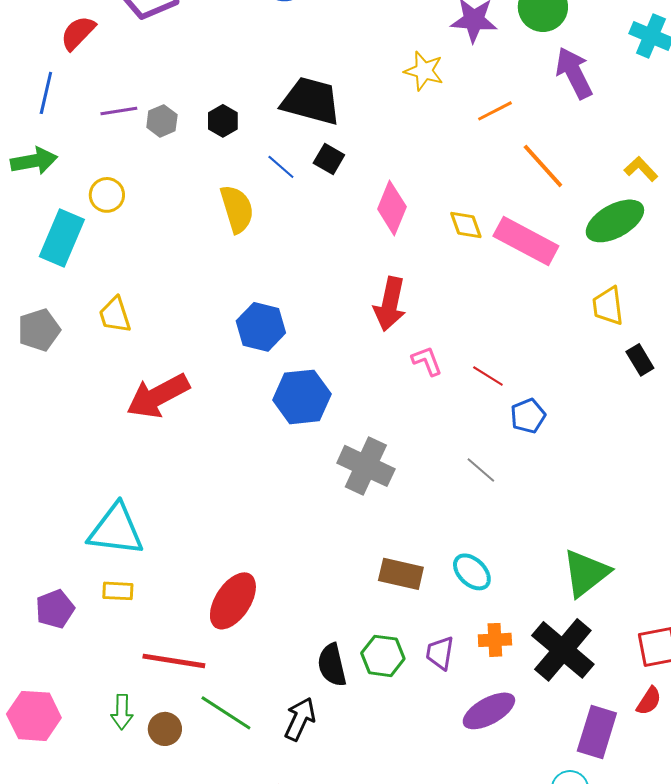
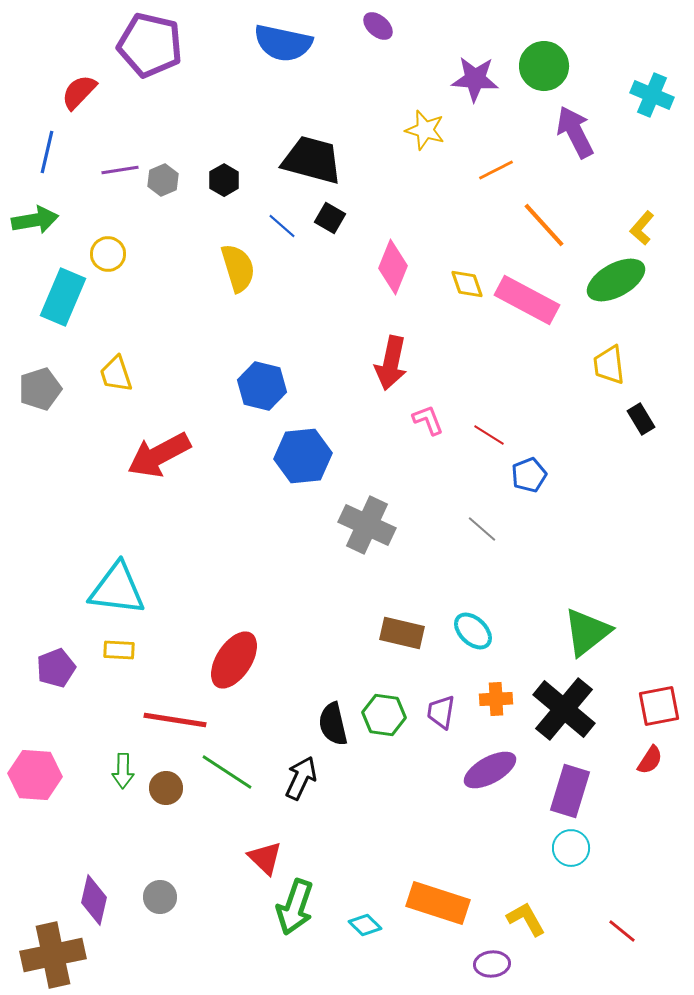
yellow L-shape: (641, 169) -> (642, 228), turned -96
purple rectangle: (597, 732) -> (570, 791), moved

